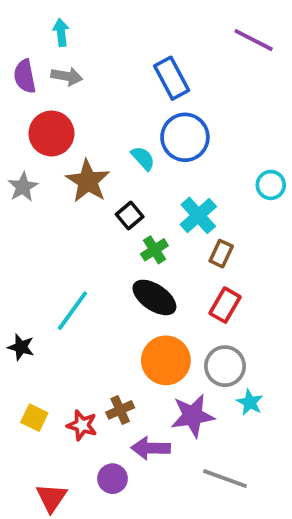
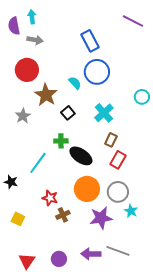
purple semicircle: (25, 76) -> (14, 26), moved
gray star: (23, 187) -> (23, 116), moved
green cross: (154, 250) -> (61, 141), moved, turned 32
brown rectangle: (221, 254) -> (111, 140), moved
red star: (82, 425) -> (50, 198), moved
purple arrow: (151, 448) -> (91, 254), moved
purple circle: (112, 479) -> (59, 259), moved

